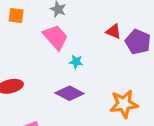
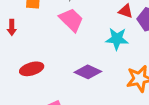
cyan star: (76, 62) -> (117, 39), moved, size x1.6

